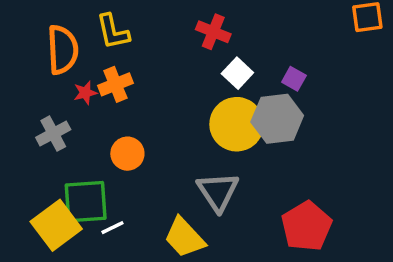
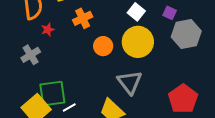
orange cross: (115, 84) -> (83, 18), moved
gray hexagon: (277, 119) -> (186, 34), moved
orange circle: (127, 154) -> (103, 46), moved

